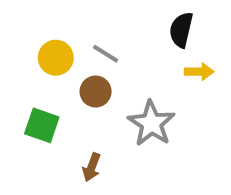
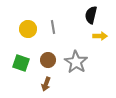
gray line: (106, 54) -> (53, 27), turned 48
brown circle: (96, 92) -> (48, 60), moved

